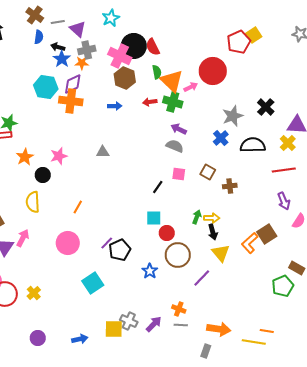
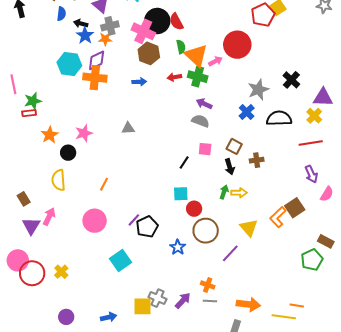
black arrow: (213, 232) -> (230, 167), moved

